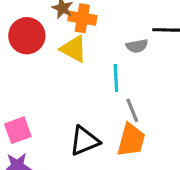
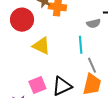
yellow triangle: (74, 49) -> (41, 46), moved
pink square: (18, 130) -> (37, 85), moved

